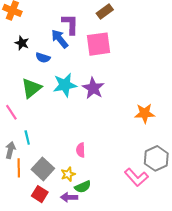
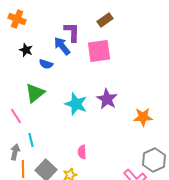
cyan star: (65, 85) -> (76, 104), moved, turned 30
purple star: (93, 88) -> (107, 99), moved

